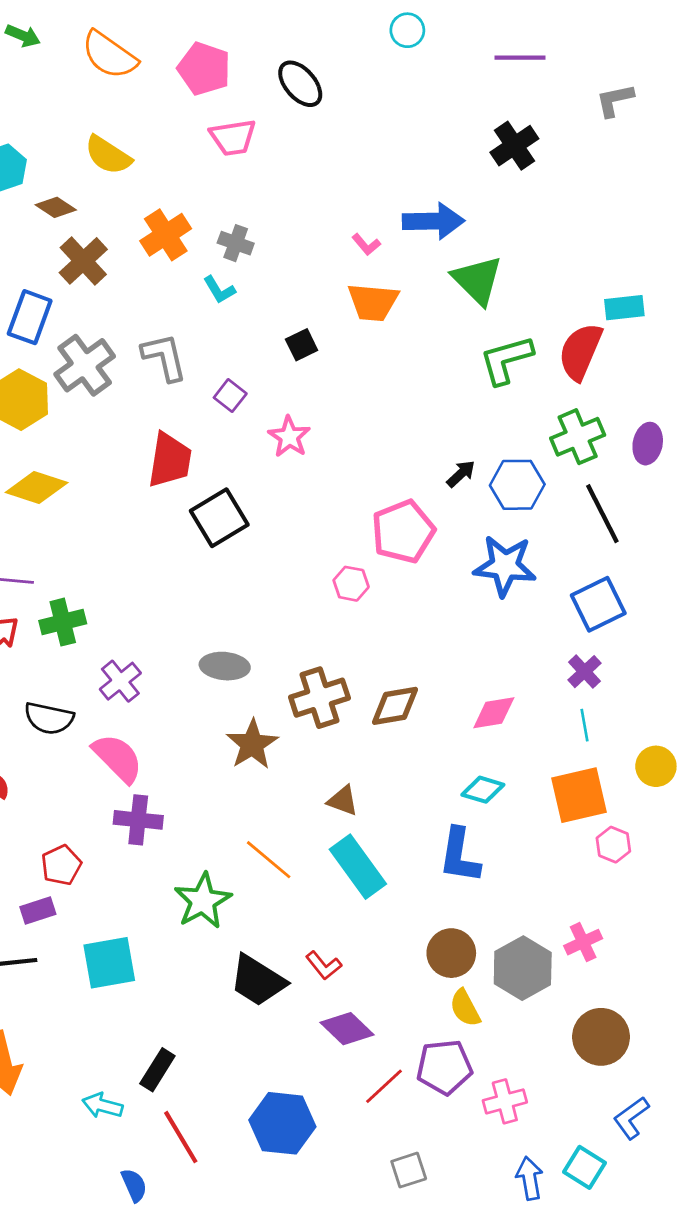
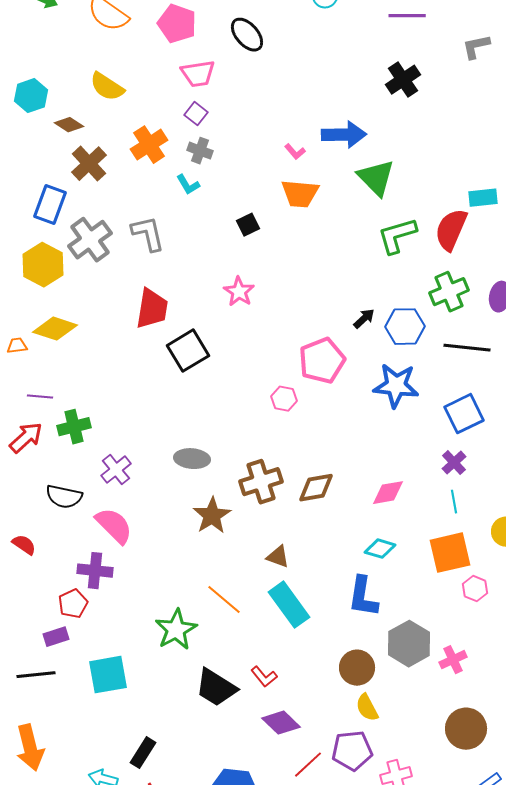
purple square: (230, 396) -> (196, 114), moved
black line: (602, 514) -> (467, 348), turned -57
purple cross: (138, 820) -> (95, 571), moved
gray hexagon: (523, 968) -> (409, 644), moved

